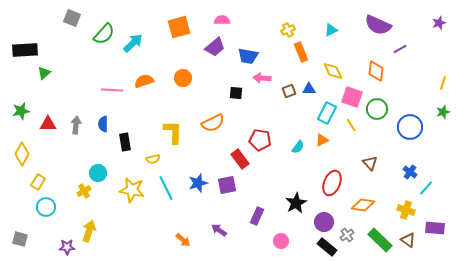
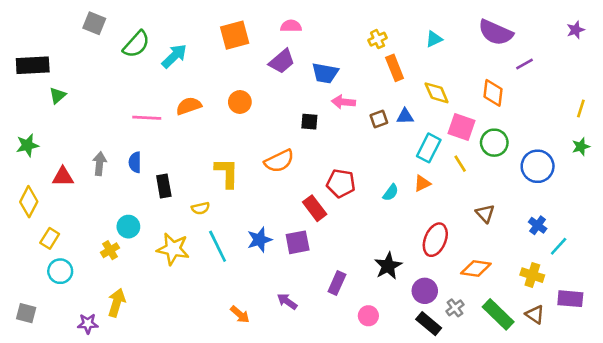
red triangle: (48, 124) -> (63, 177), moved

